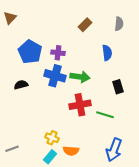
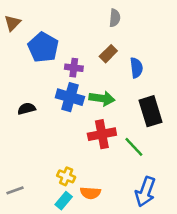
gray semicircle: (119, 24) -> (115, 18), moved
brown rectangle: (85, 25) -> (108, 54), moved
blue pentagon: (30, 52) -> (43, 47), moved
black rectangle: (118, 87) -> (150, 111), size x1.6
green line: (105, 115) -> (134, 147), turned 30

